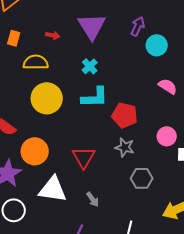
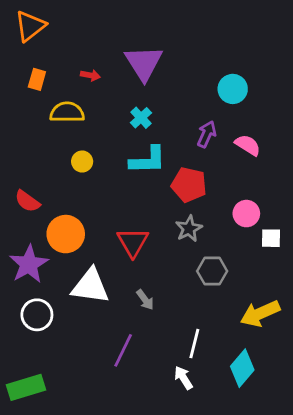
purple arrow: (138, 26) -> (207, 134), moved
yellow circle: (47, 98) -> (82, 162), size x0.5
gray star: (125, 147) -> (189, 229), turned 30

